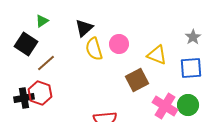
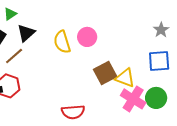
black triangle: (84, 28) -> (26, 33), moved
yellow triangle: (157, 55) -> (125, 78), moved

